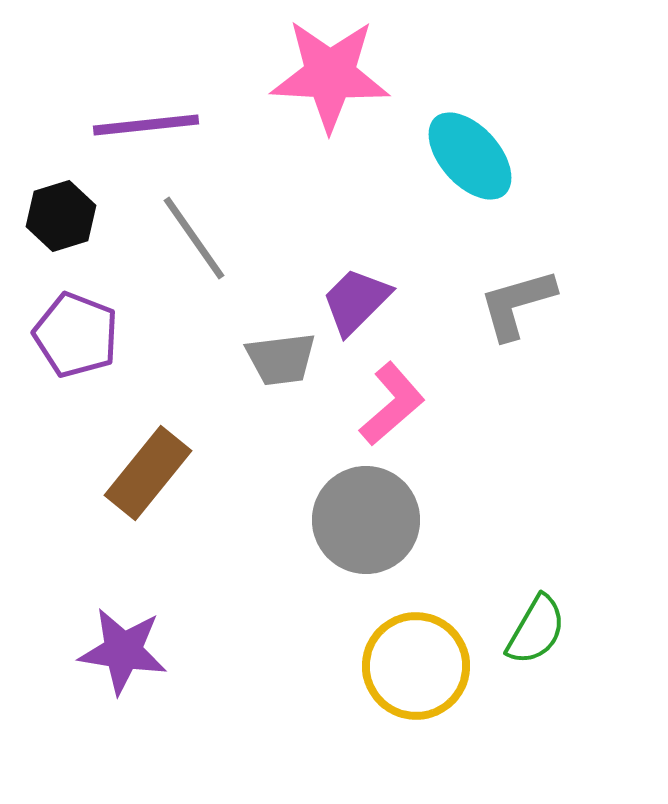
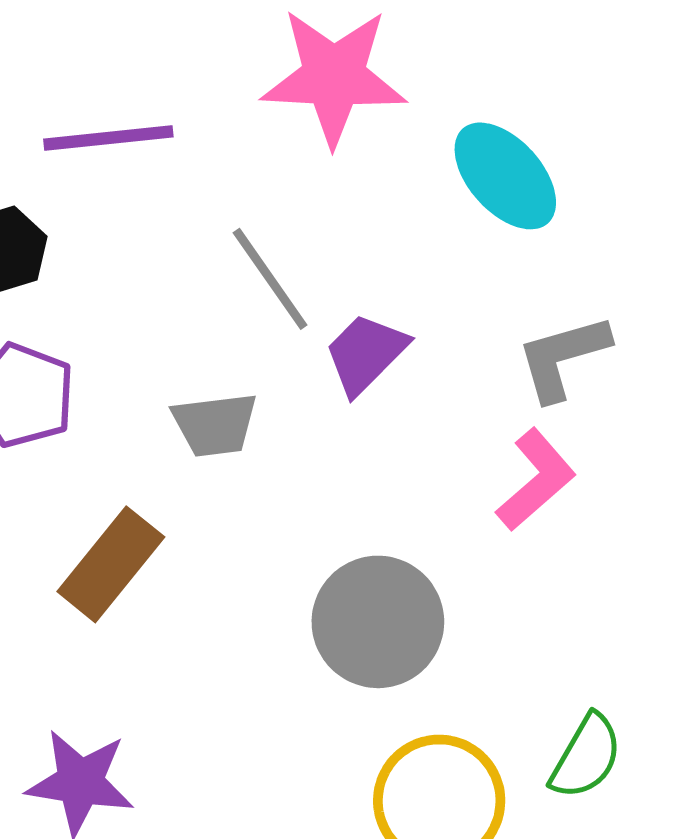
gray line: (194, 238) -> (270, 279), moved
gray trapezoid: (281, 359) -> (215, 425), moved
pink L-shape: (392, 404) -> (536, 480), moved

